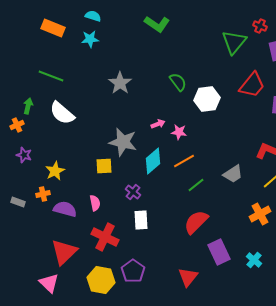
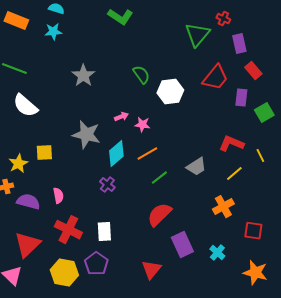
yellow square: (104, 166) -> (44, 153), moved
purple cross: (133, 192) -> (107, 185), moved
white rectangle: (141, 220) -> (104, 232), moved

